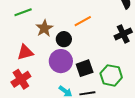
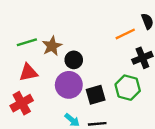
green line: (23, 12) -> (27, 42), moved
orange line: (83, 21) -> (125, 34), moved
green hexagon: (111, 75) -> (128, 88), moved

